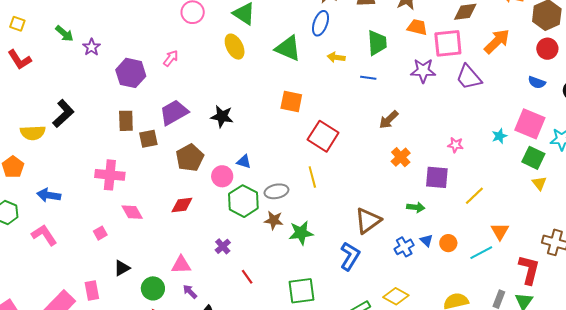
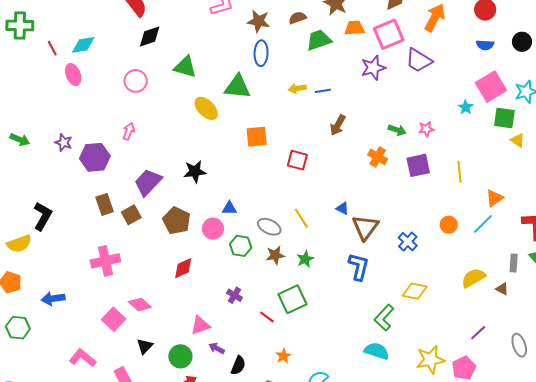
green trapezoid: (377, 43) -> (319, 40), moved, turned -88
purple star: (92, 47) -> (64, 143), moved
yellow ellipse: (235, 47) -> (206, 108), moved
yellow arrow: (336, 57) -> (297, 88), moved
brown arrow: (389, 120) -> (338, 125), moved
pink square: (530, 124) -> (491, 87), turned -36
red square: (323, 136) -> (297, 160), size x0.7
yellow line: (312, 177) -> (301, 218), moved
gray ellipse: (276, 191) -> (269, 227), turned 55
yellow line: (474, 196) -> (459, 172), turned -35
green hexagon: (243, 201) -> (241, 246), size x0.7
green arrow: (416, 207) -> (397, 130), moved, turned 30
pink diamond: (132, 212) -> (140, 305), moved
orange triangle: (500, 231) -> (494, 198), turned 42
pink square: (100, 233) -> (114, 319), size x1.6
green star: (301, 233) -> (305, 259), size x0.7
pink L-shape: (44, 235) -> (83, 358), moved
blue triangle: (426, 240) -> (342, 208), moved
green square: (302, 291) -> (293, 299), moved

